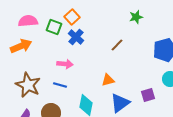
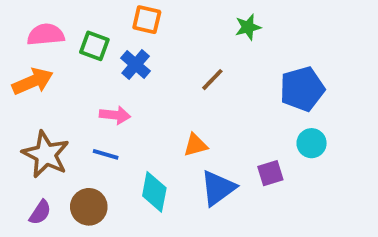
orange square: (72, 17) -> (147, 20), moved, turned -35

